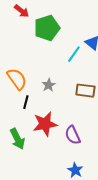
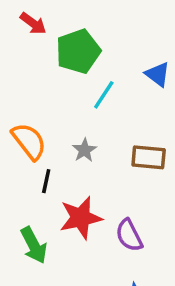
cyan line: (74, 54) -> (104, 95), moved

